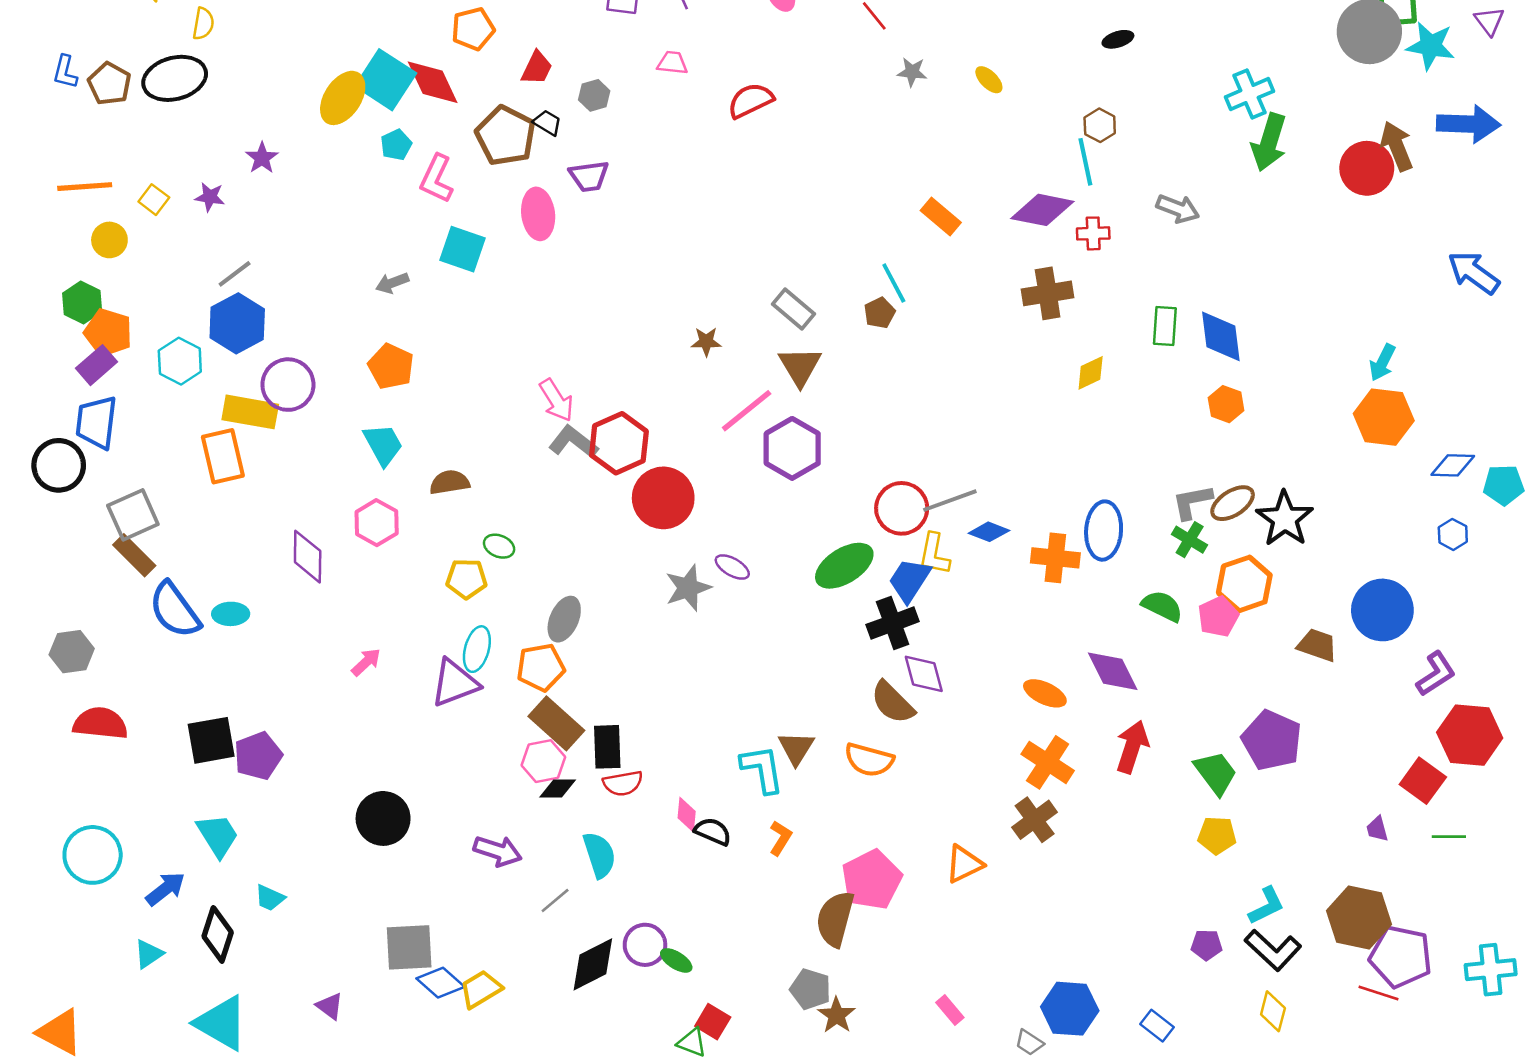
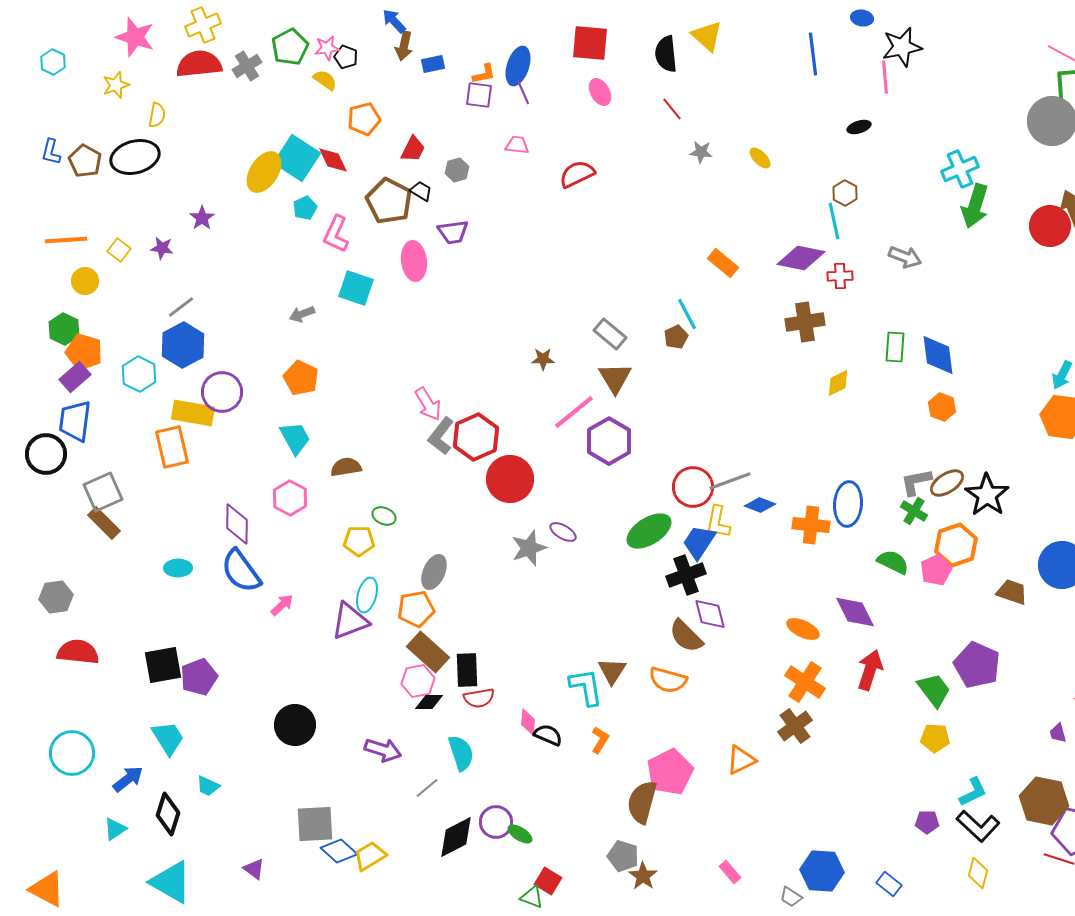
red diamond: (433, 82) -> (333, 160), size x0.7
gray L-shape: (573, 442) -> (441, 436), turned -90
blue semicircle: (175, 610) -> (241, 571), moved

